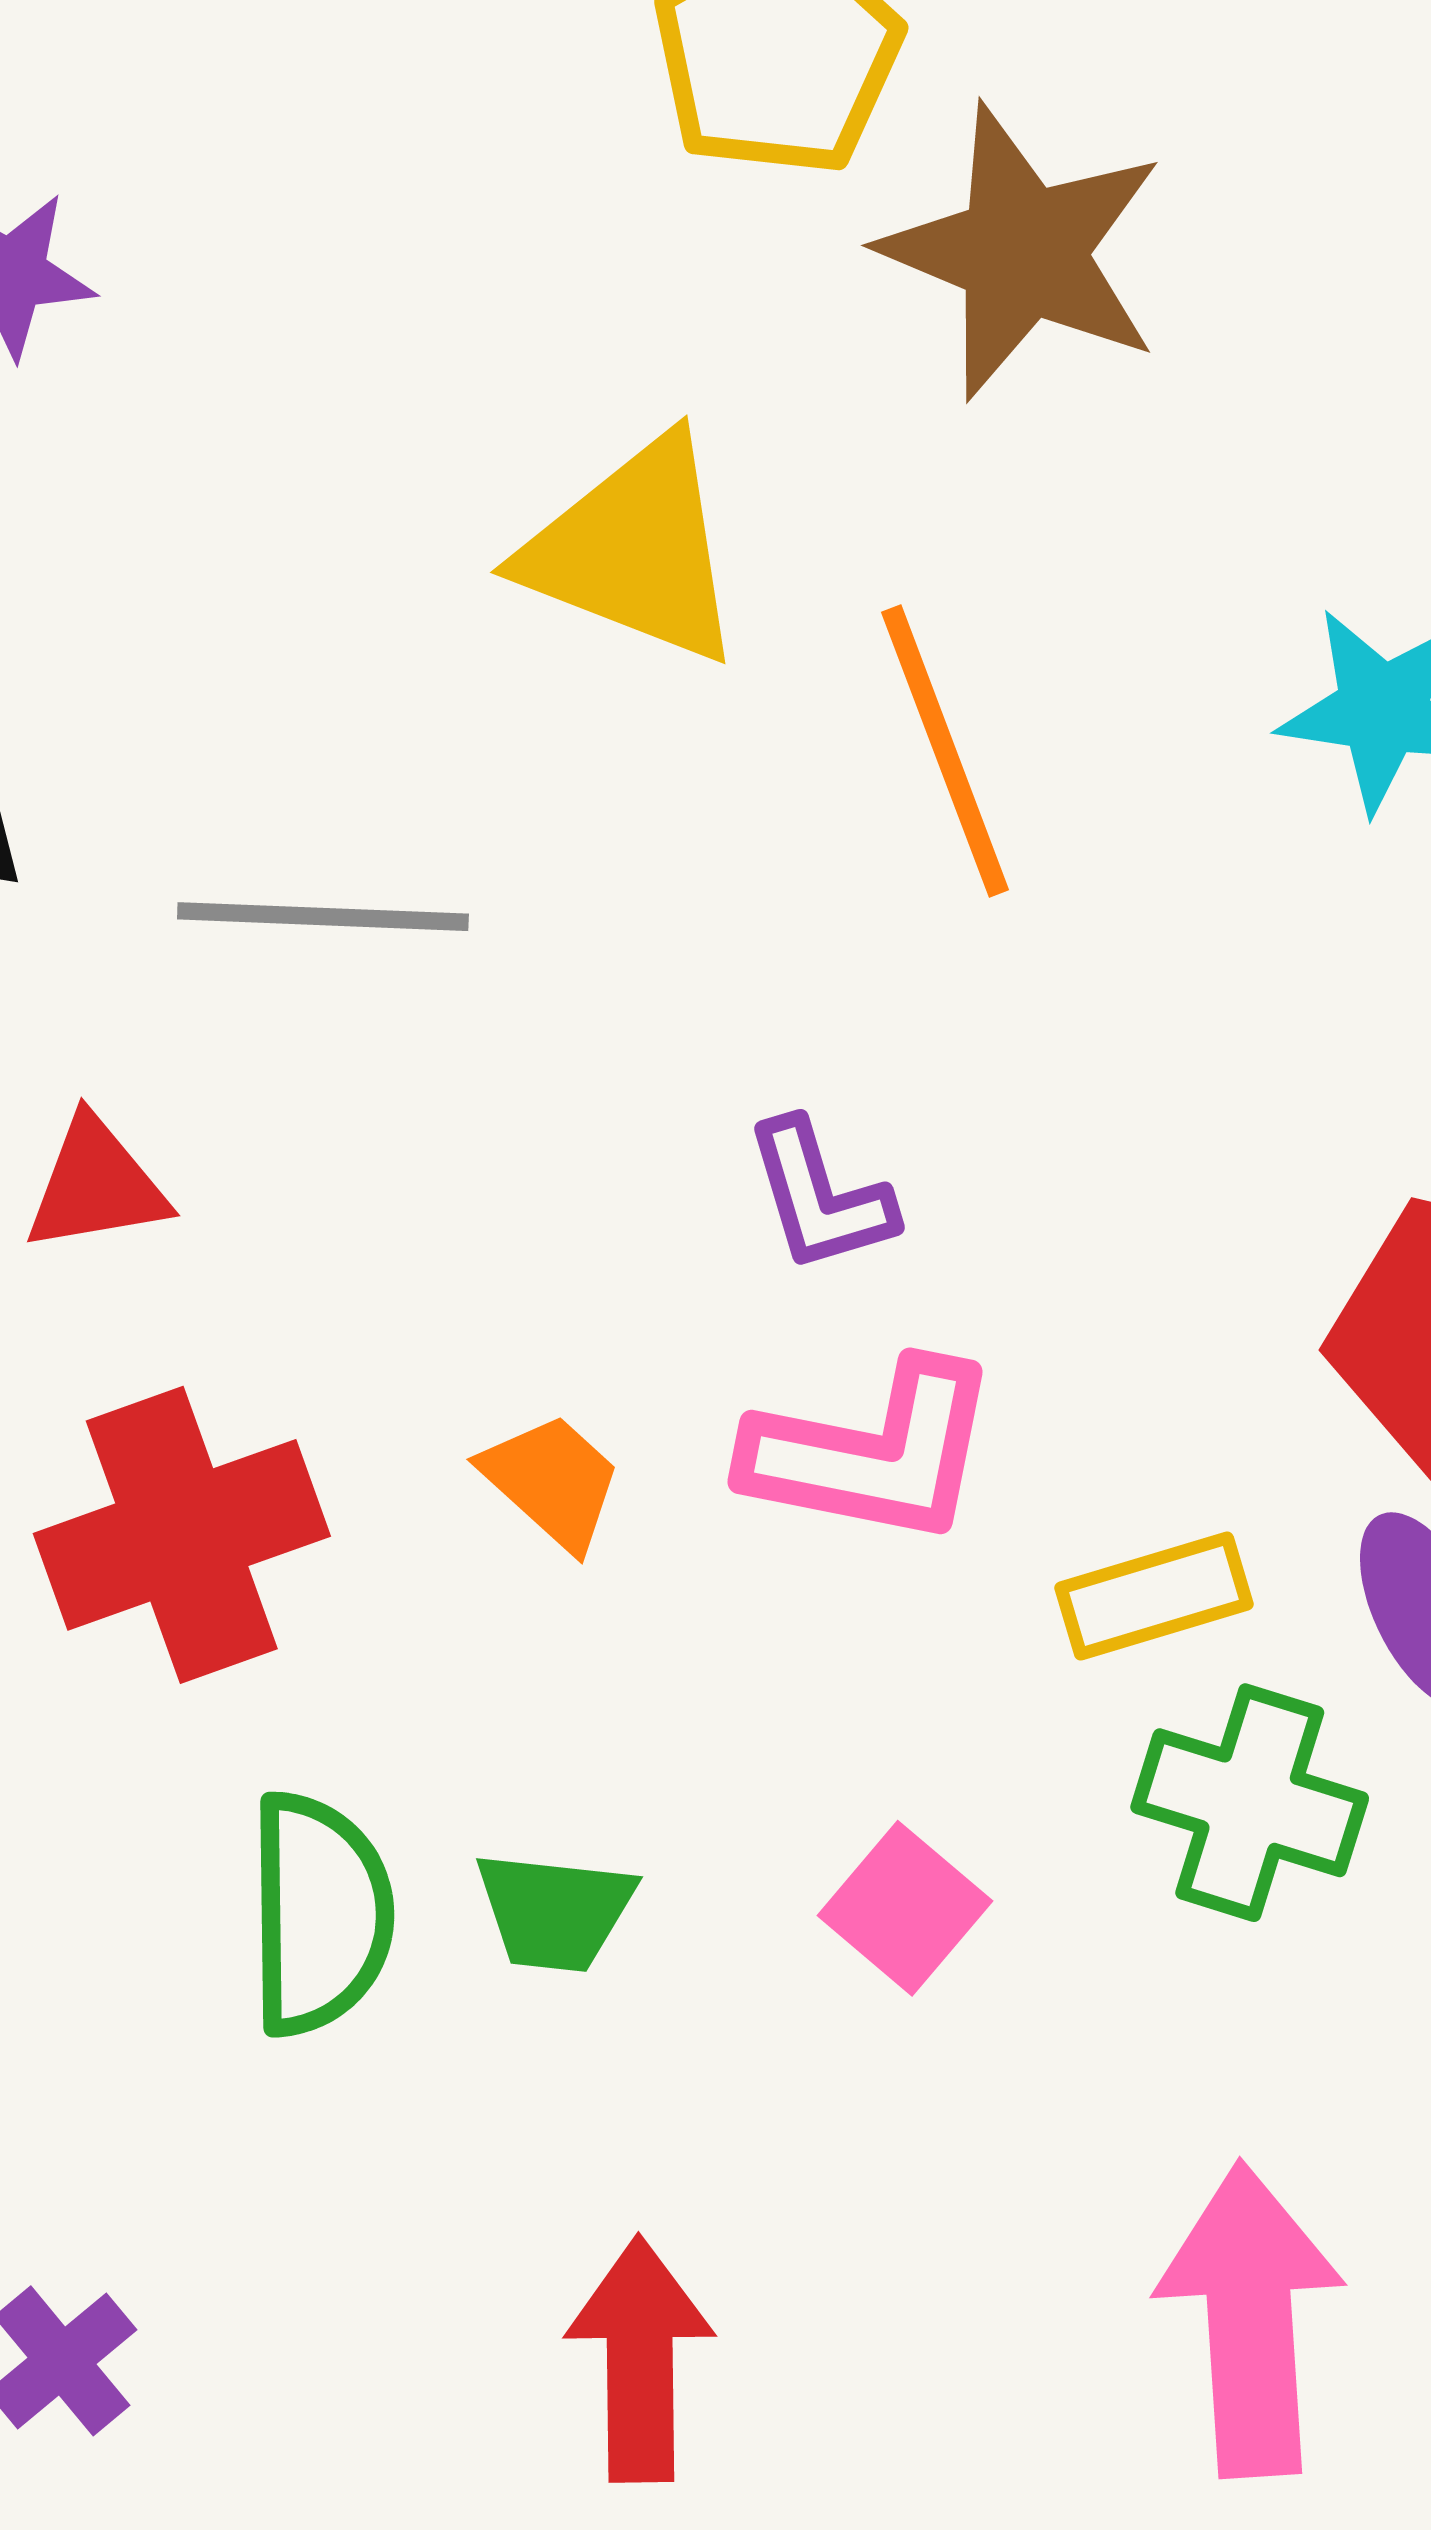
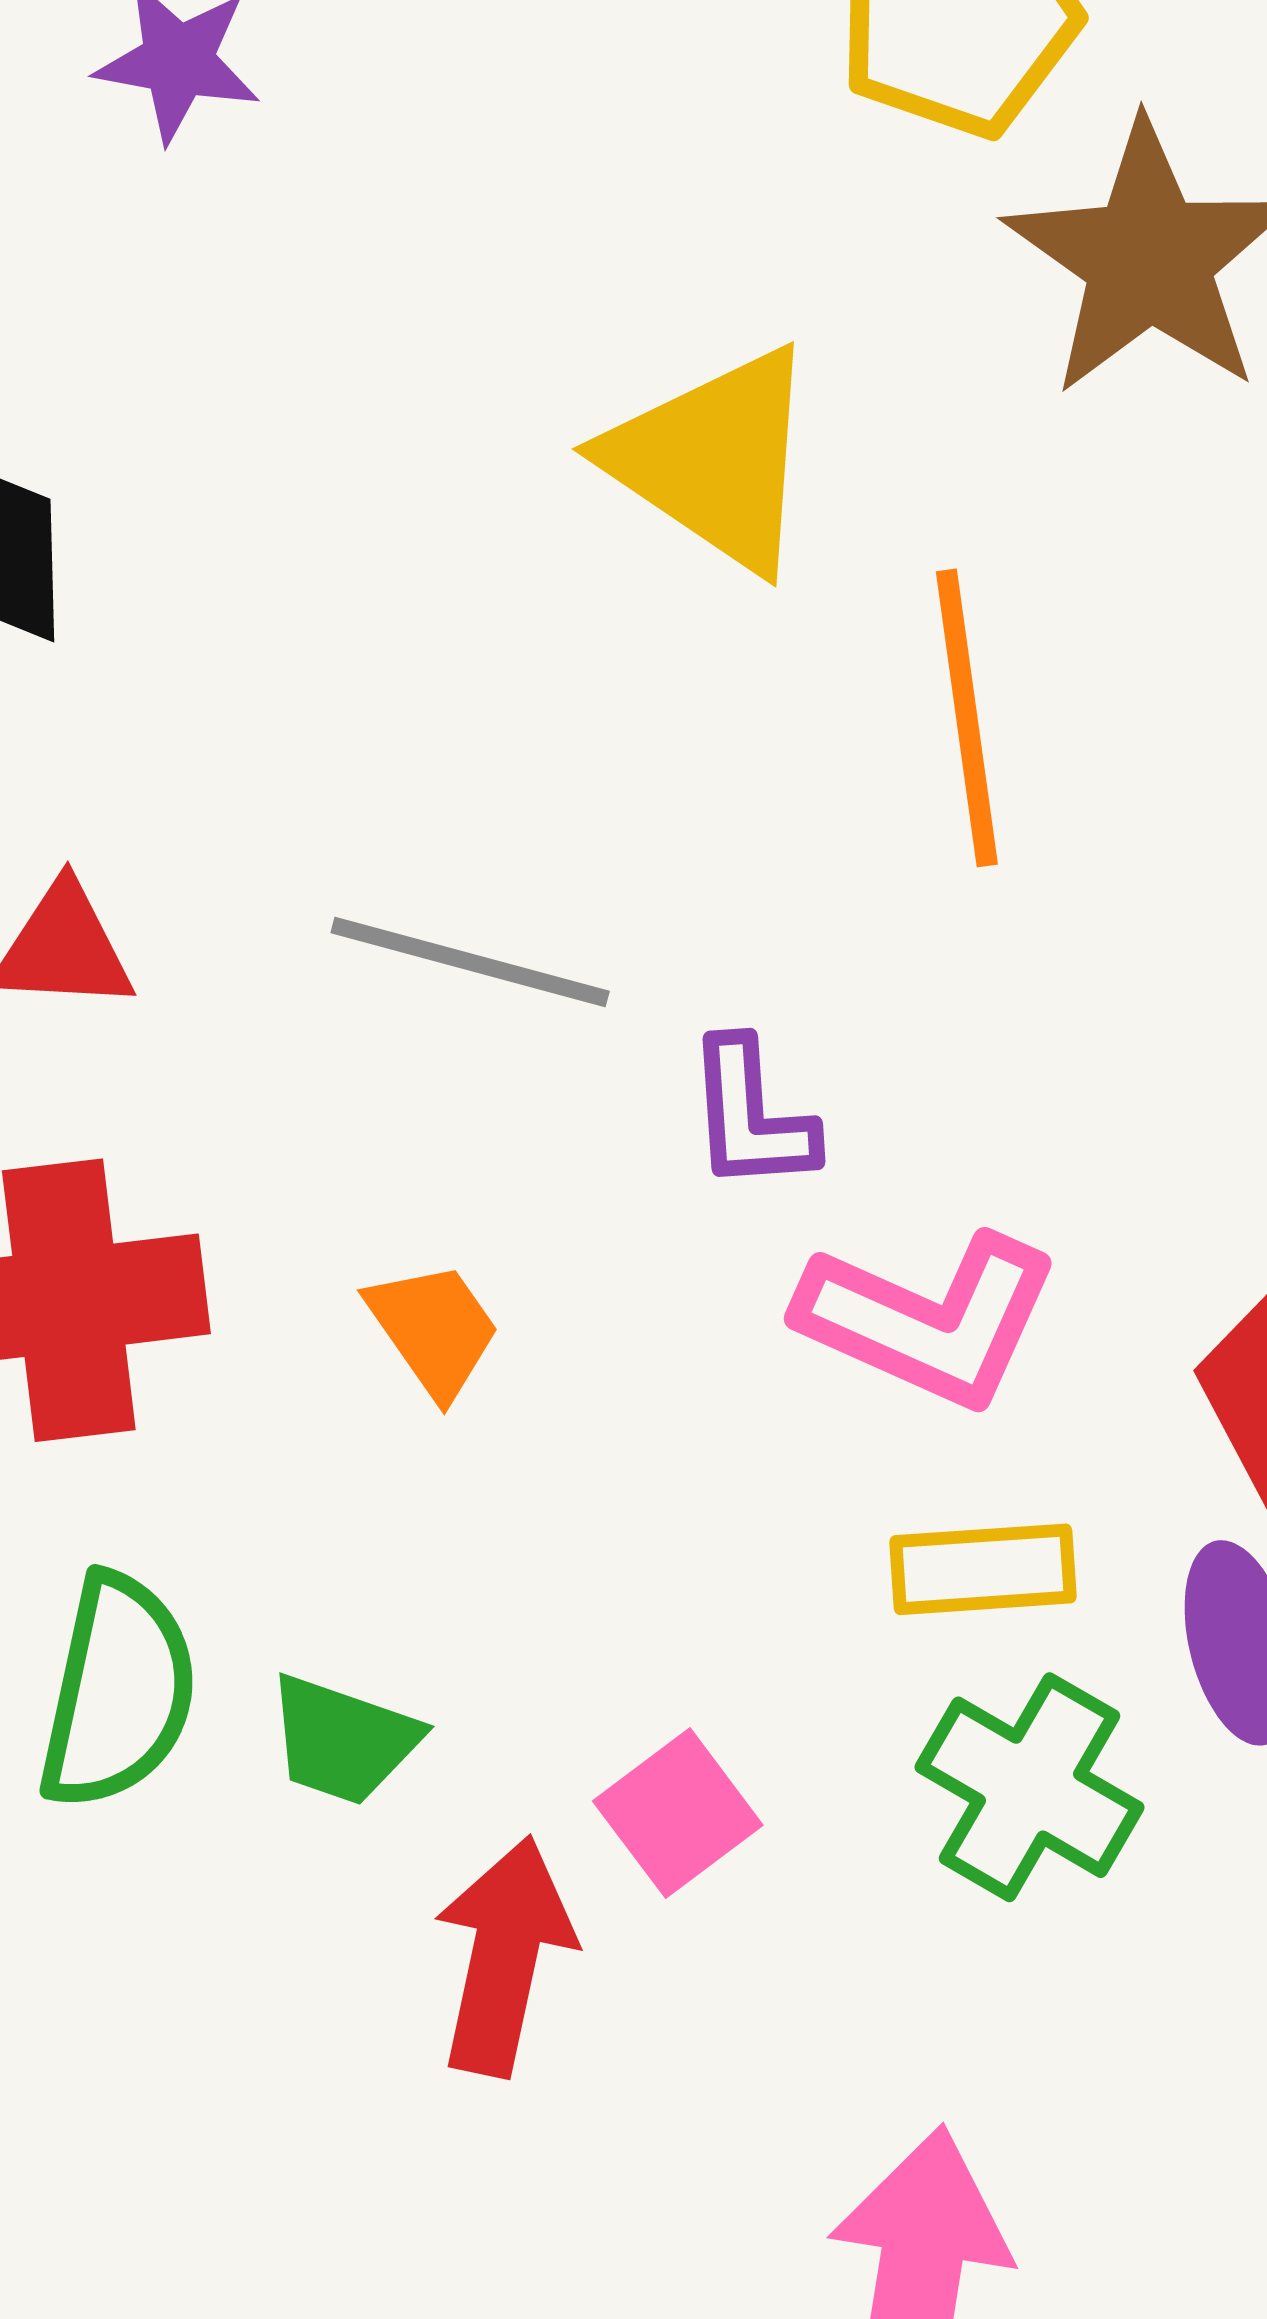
gray line: (323, 917) -> (470, 962), moved
pink L-shape: (872, 1453) -> (929, 1320), moved
red arrow: (640, 2359) -> (504, 1956), moved

